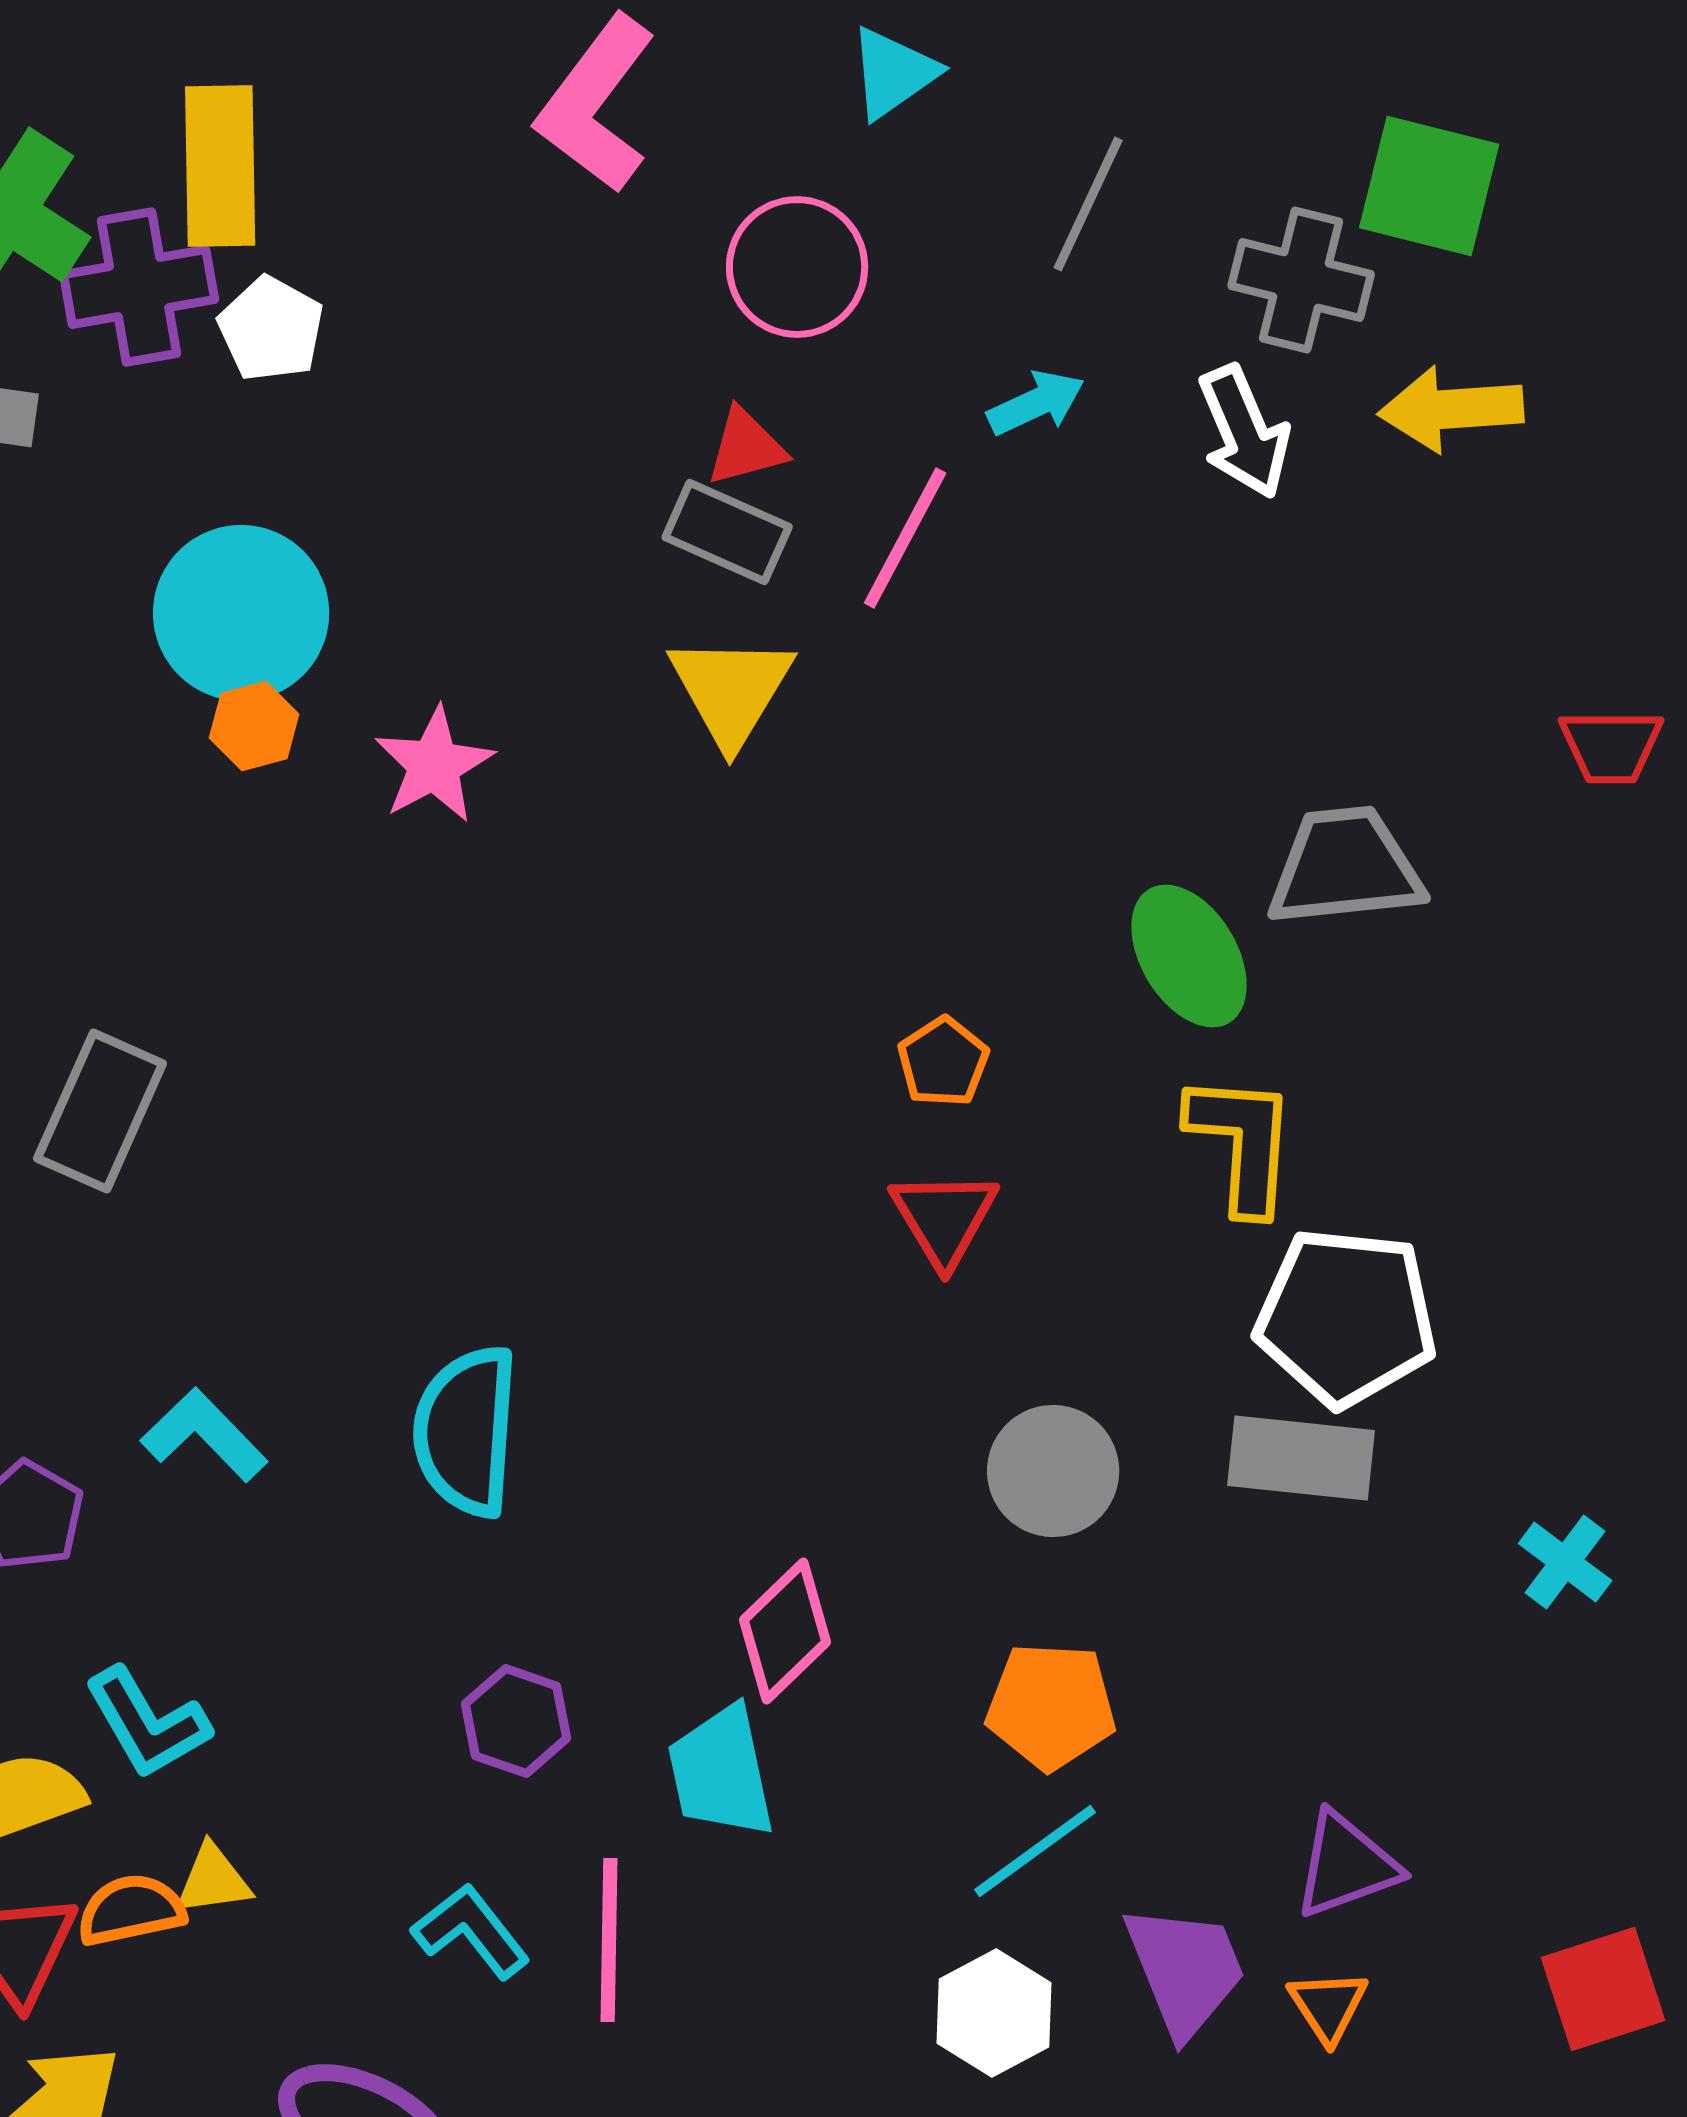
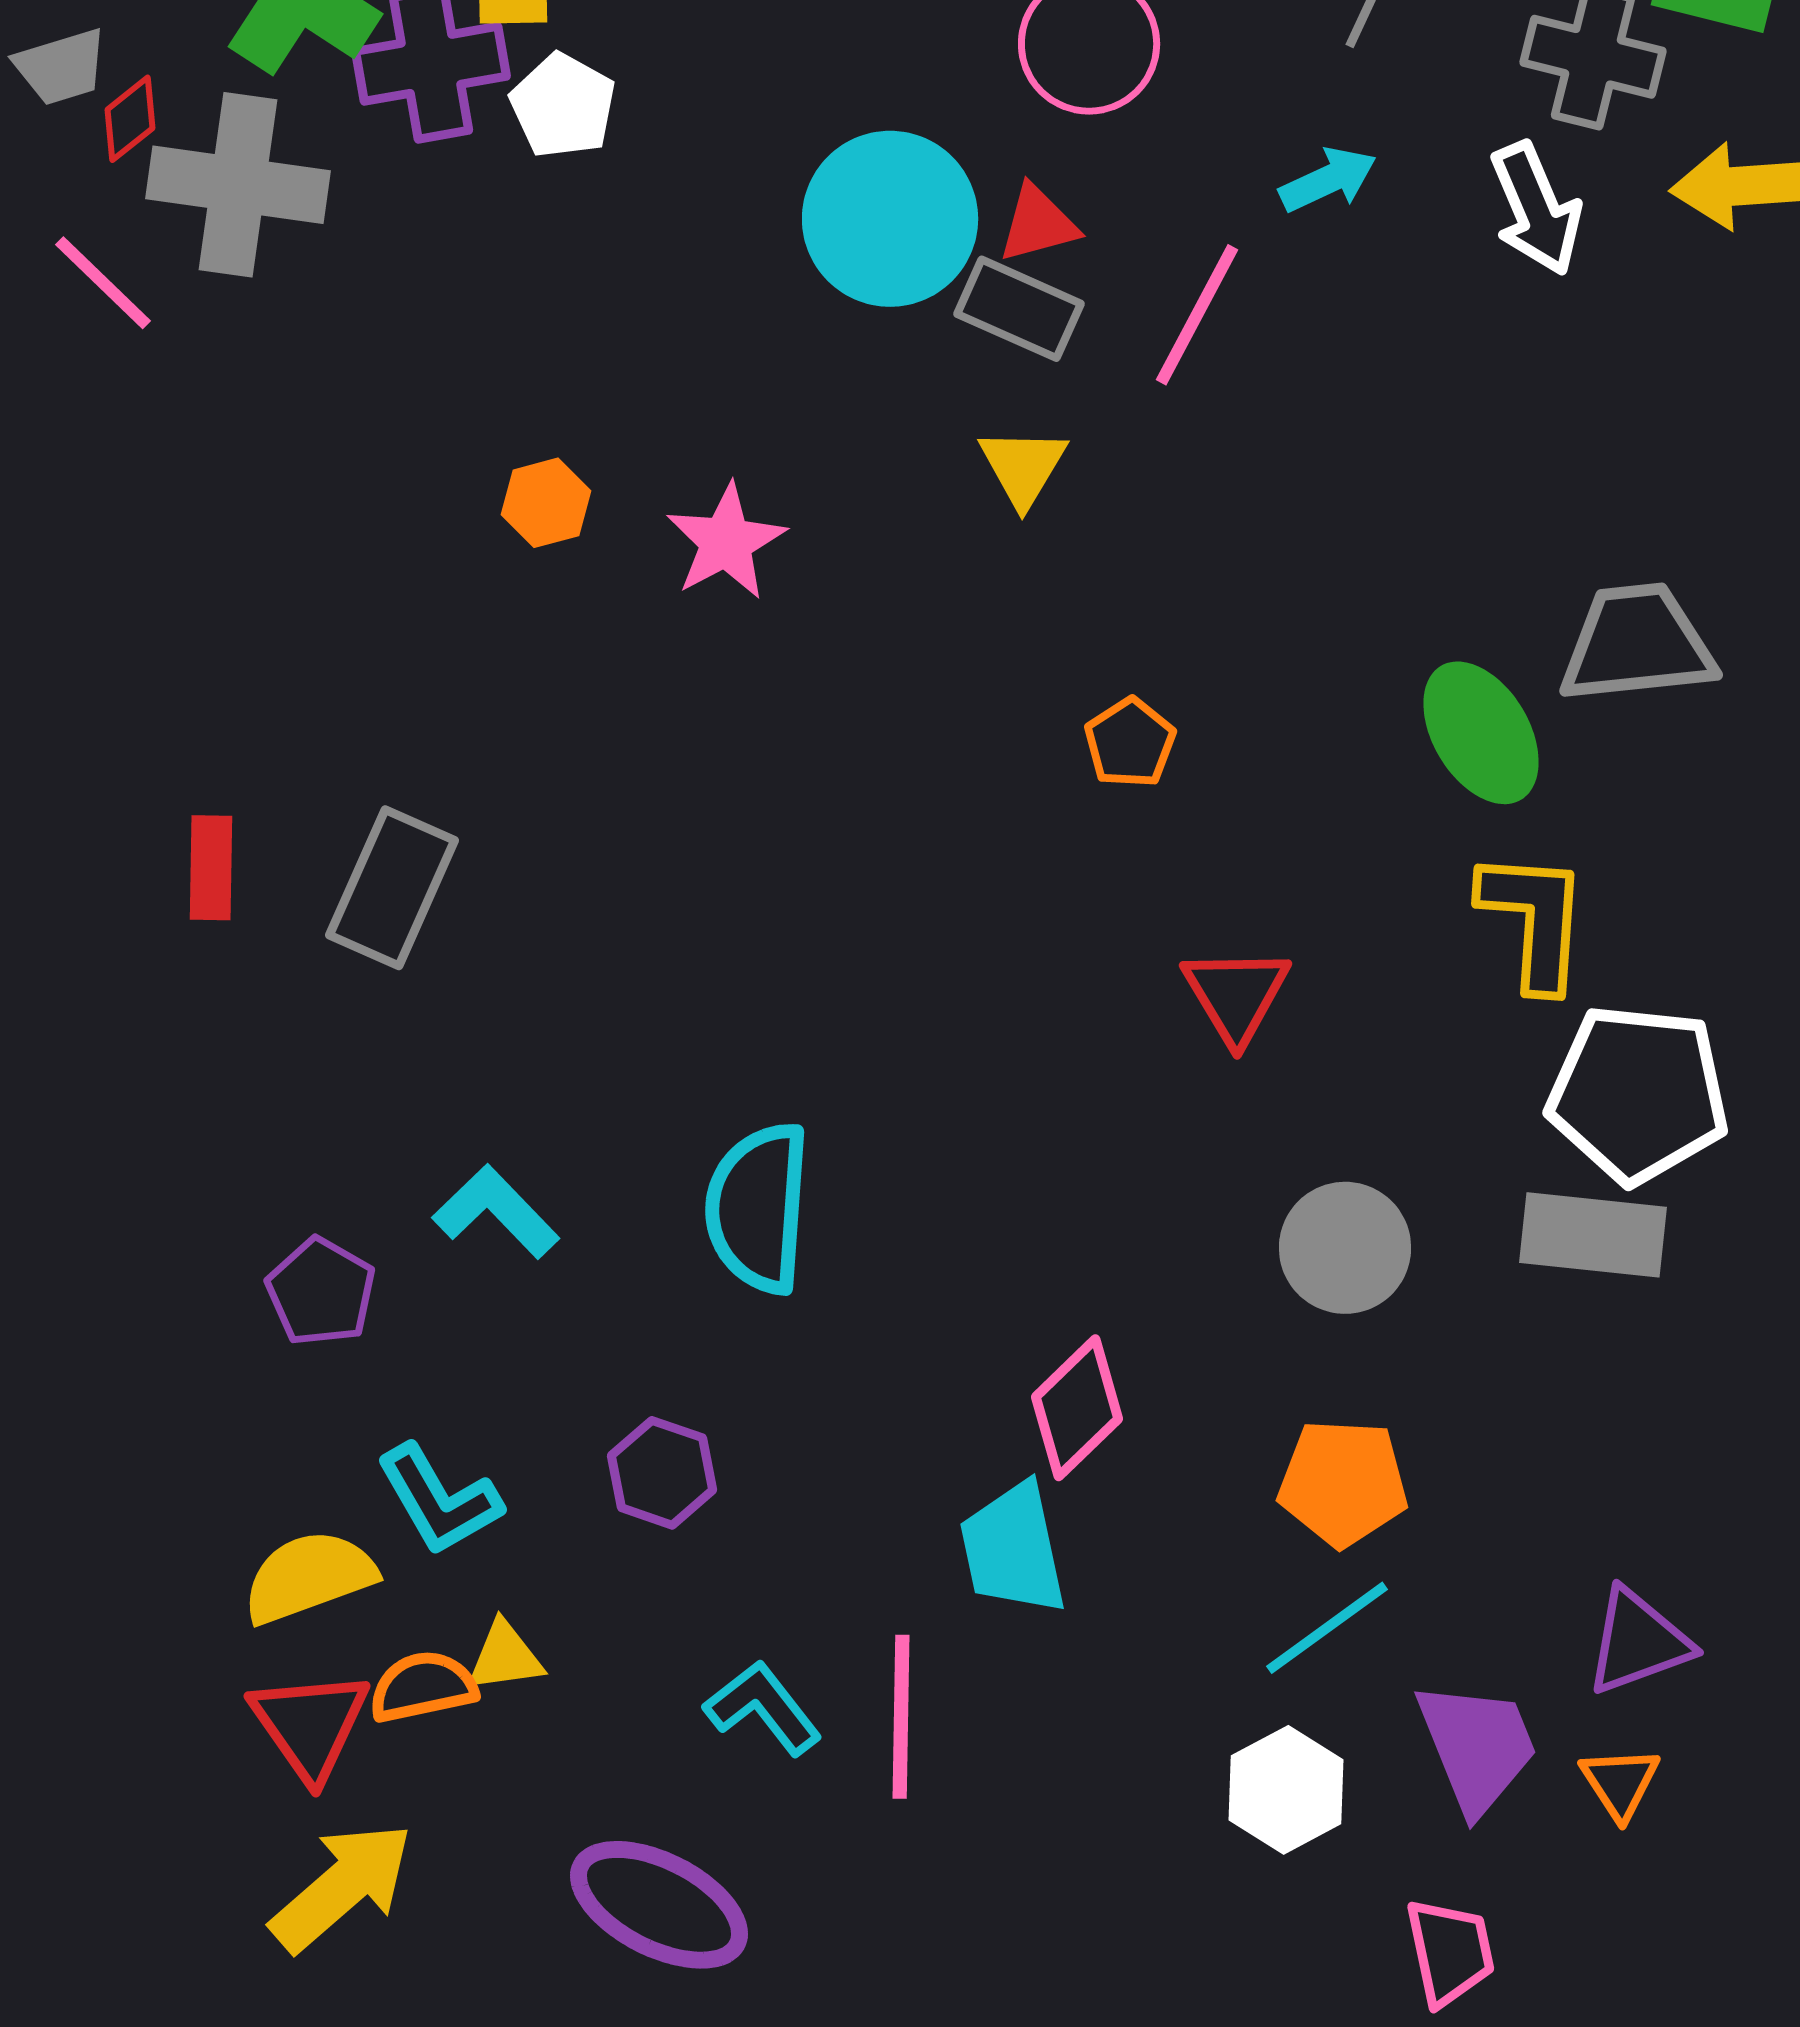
cyan circle: (241, 613) -> (890, 219), moved
yellow triangle: (731, 690) -> (1023, 467), size x0.7
orange pentagon: (943, 1062) -> (1130, 743), moved
purple hexagon: (516, 1721) -> (662, 1473), moved

